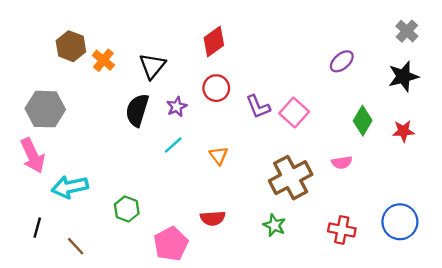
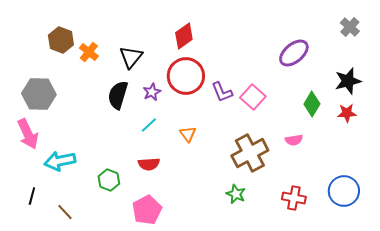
purple ellipse: (342, 61) -> (294, 53), size x1.4
black star: (403, 76) -> (348, 81), moved
red circle: (216, 88) -> (186, 76), size x1.6
red semicircle: (213, 218) -> (149, 164), moved

